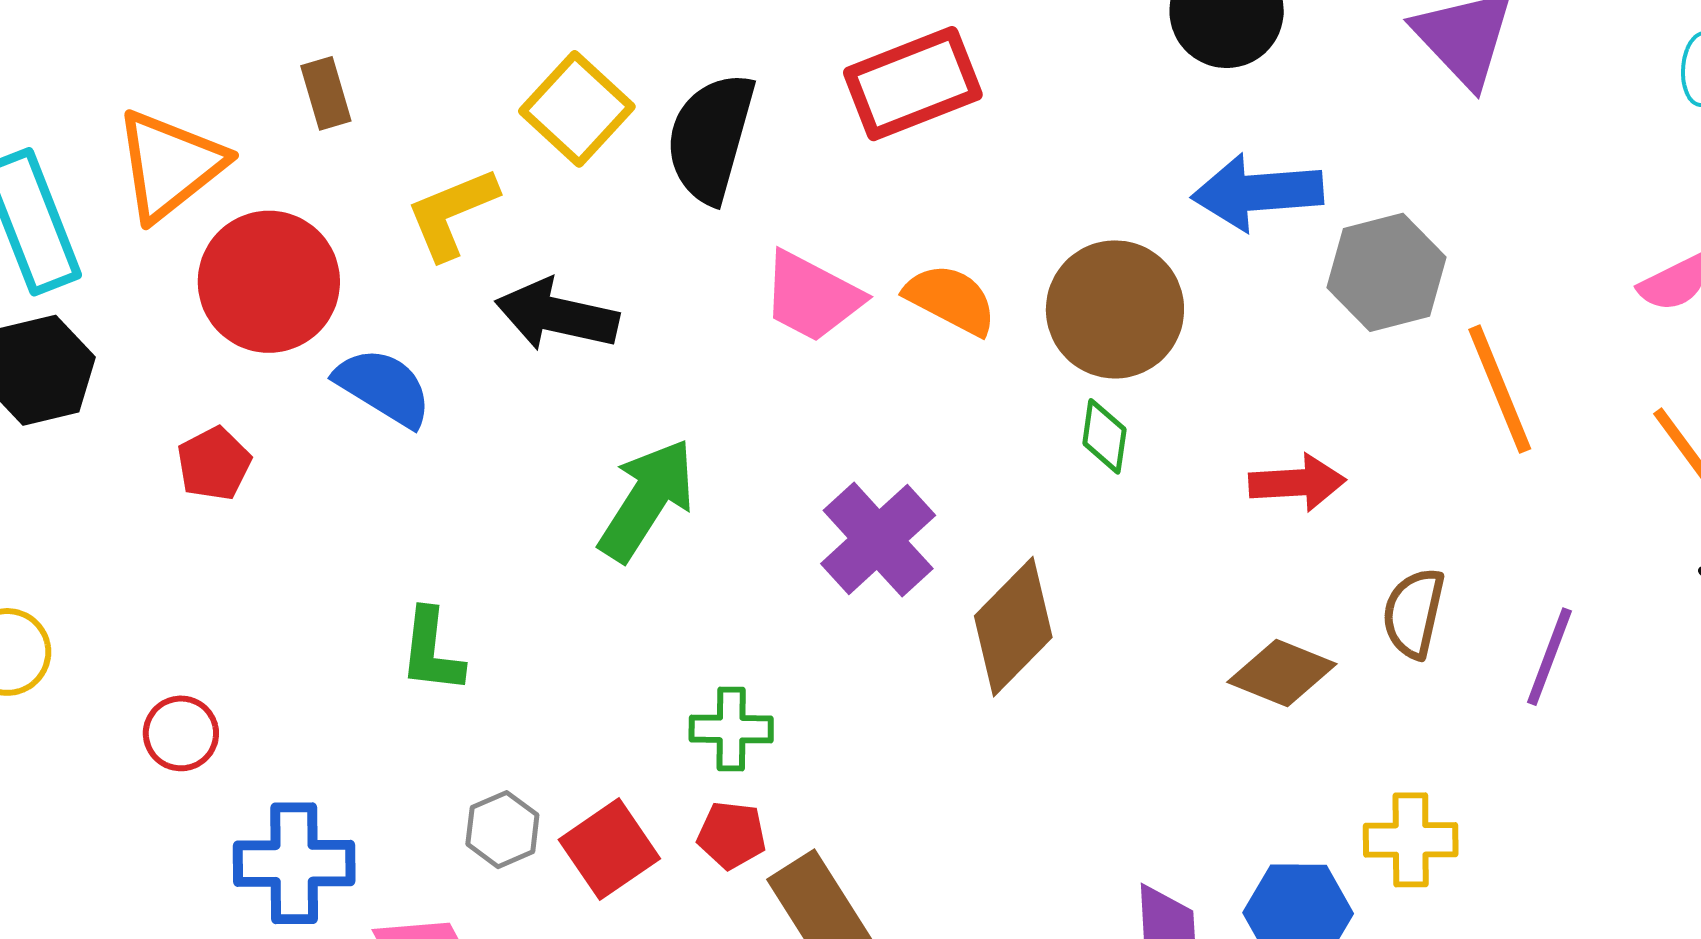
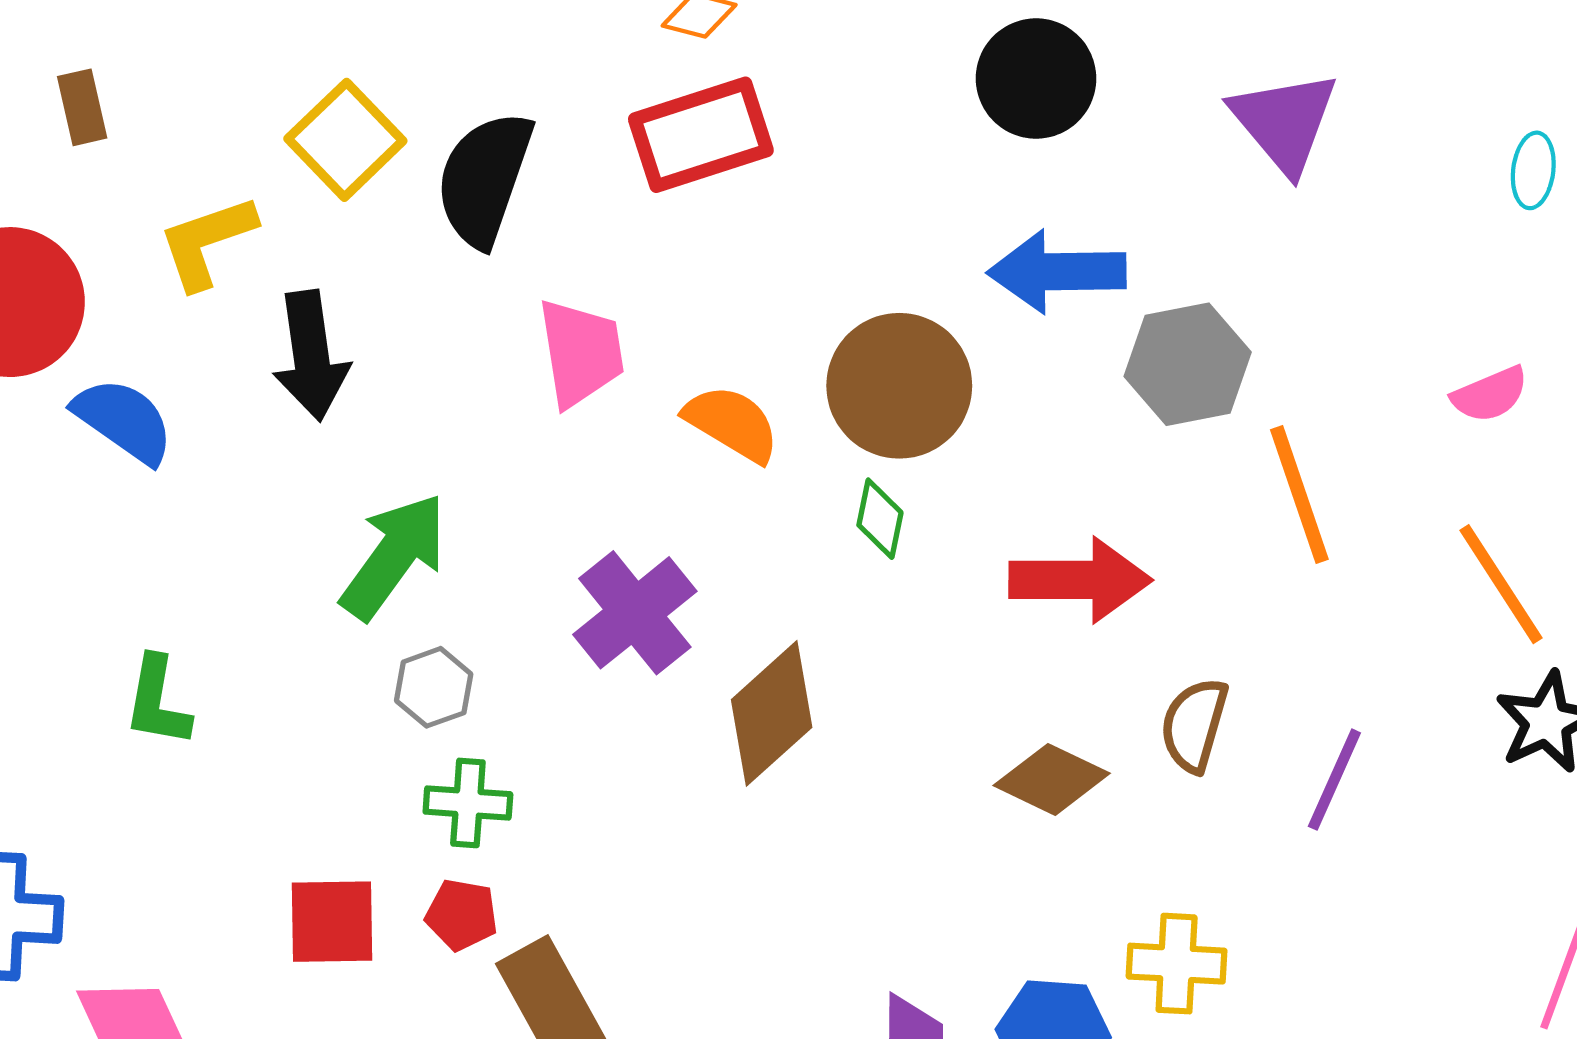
pink trapezoid: (812, 297) -> (581, 353), turned -130
orange semicircle: (951, 299) -> (732, 423), moved
black arrow: (557, 315) -> (311, 356), turned -114
red arrow: (1297, 483) -> (1080, 580), size x1.4
gray hexagon: (502, 830) -> (434, 687), moved
red square: (609, 849) -> (332, 922), turned 30

